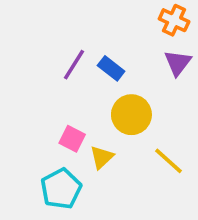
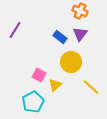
orange cross: (174, 20) -> (80, 11), moved
purple triangle: (178, 63) -> (80, 34), moved
purple line: (74, 65) -> (15, 30), moved

